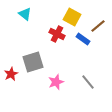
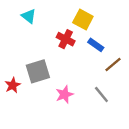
brown line: (98, 26) -> (113, 64), moved

